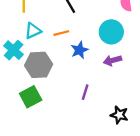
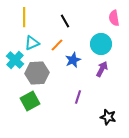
orange line: (61, 33) -> (57, 45), turned -32
purple arrow: (112, 60) -> (102, 69), turned 133

